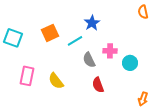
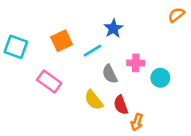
orange semicircle: (143, 12) -> (176, 15), turned 64
pink rectangle: (27, 76) -> (49, 81), moved, turned -66
yellow semicircle: (56, 81) -> (94, 100), moved
orange arrow: (143, 99) -> (137, 122), moved

